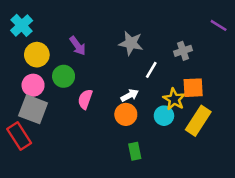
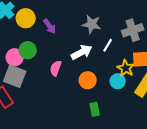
gray cross: (183, 51) -> (133, 30), size x1.5
yellow circle: (37, 55) -> (26, 18), moved
green circle: (64, 76) -> (28, 50), moved
white arrow: (130, 95) -> (82, 52), moved, size x1.5

